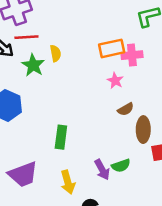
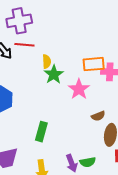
green star: (33, 65) -> (54, 74), moved
pink star: (115, 81) -> (79, 89), moved, size x1.5

